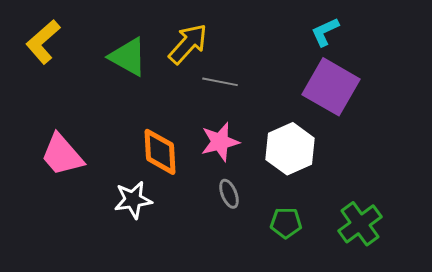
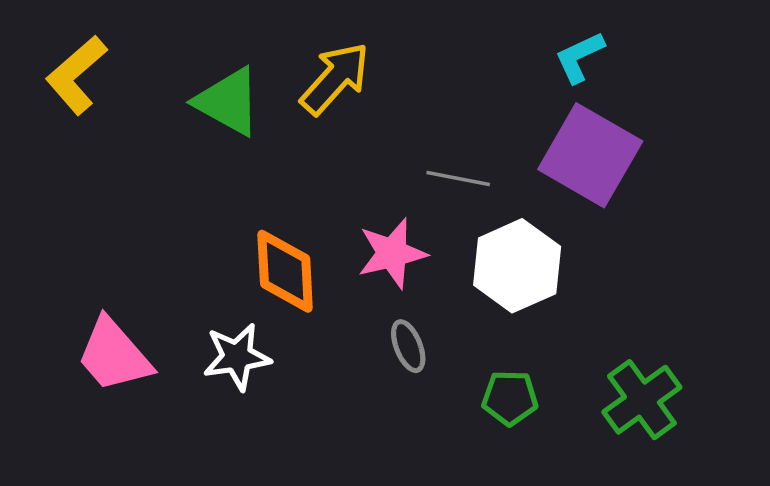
gray line: (220, 82) -> (458, 178), moved
pink trapezoid: (62, 155) -> (114, 355), moved

